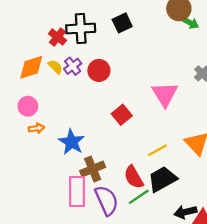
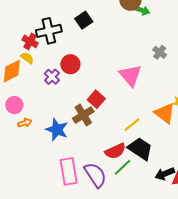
purple cross: (73, 66) -> (52, 77), moved
yellow semicircle: (55, 67) -> (27, 58), moved
brown cross: (93, 169) -> (83, 115), moved
red semicircle: (134, 177) -> (115, 151), turned -75
black trapezoid: (162, 179) -> (140, 149), turned 72

